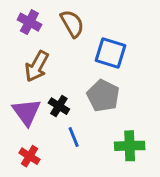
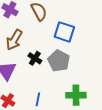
black cross: (59, 106) -> (35, 58), moved
blue line: (74, 137) -> (38, 99), moved, turned 32

